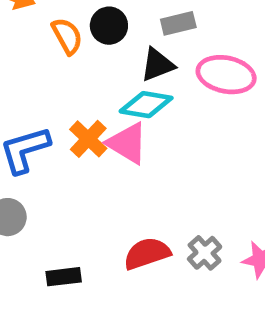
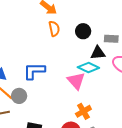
orange semicircle: (67, 36) -> (54, 29), moved
orange cross: (88, 139) -> (83, 111), moved

